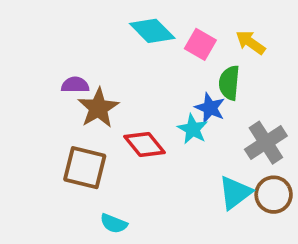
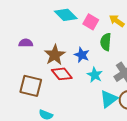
brown star: (98, 108) -> (55, 55), moved
blue star: (210, 108) -> (82, 55), moved
cyan star: (193, 129) -> (95, 75), moved

